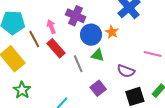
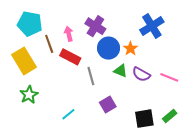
red rectangle: (56, 48) -> (70, 57), turned -30
green triangle: (98, 55) -> (121, 71), moved
purple semicircle: (126, 71) -> (141, 74), moved

